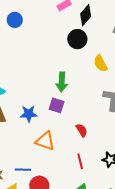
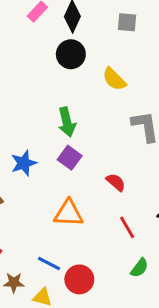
purple square: (57, 105) -> (70, 158), turned 35
blue star: (29, 114) -> (24, 163), moved
blue line: (23, 170) -> (49, 263), turned 42

